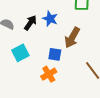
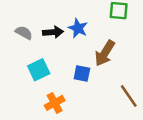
black arrow: (30, 23) -> (53, 32), turned 49
orange cross: (49, 74) -> (55, 103), moved

